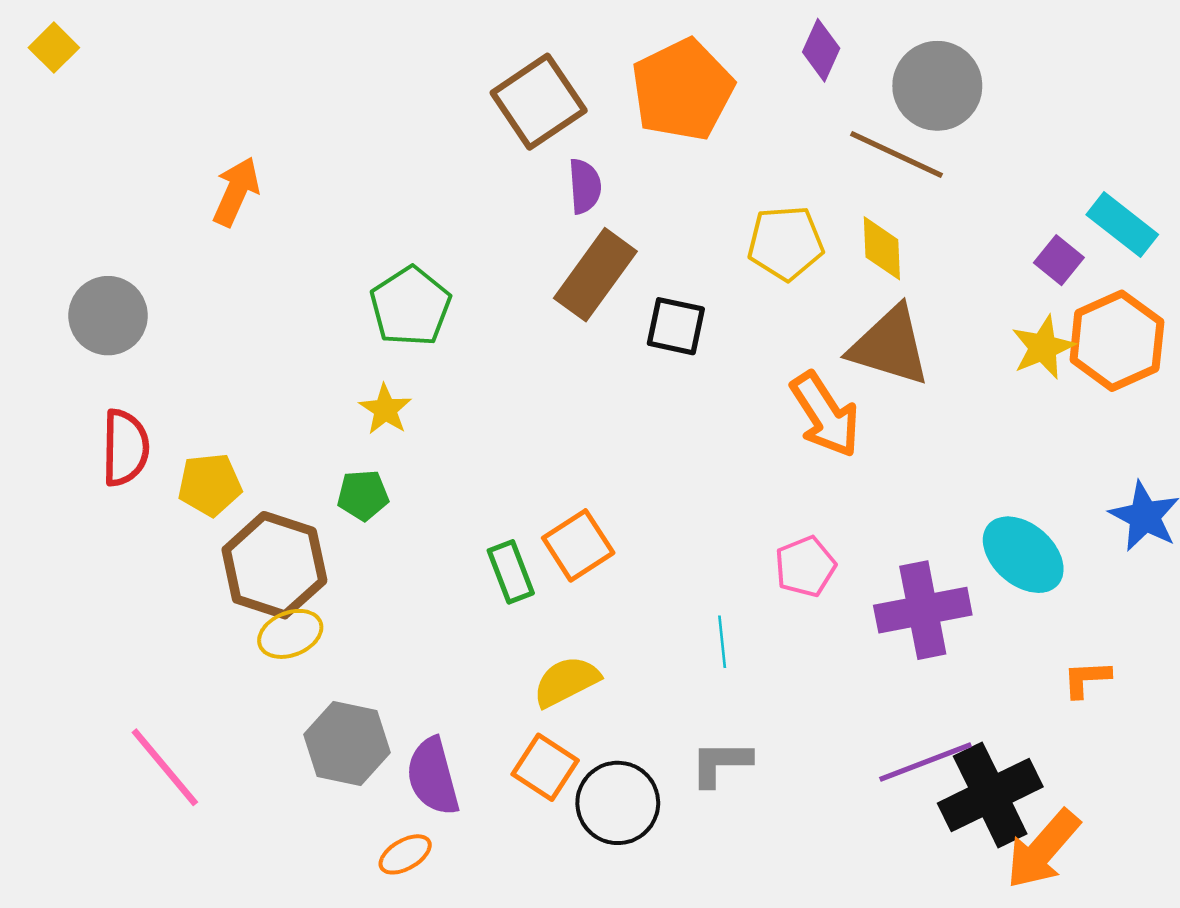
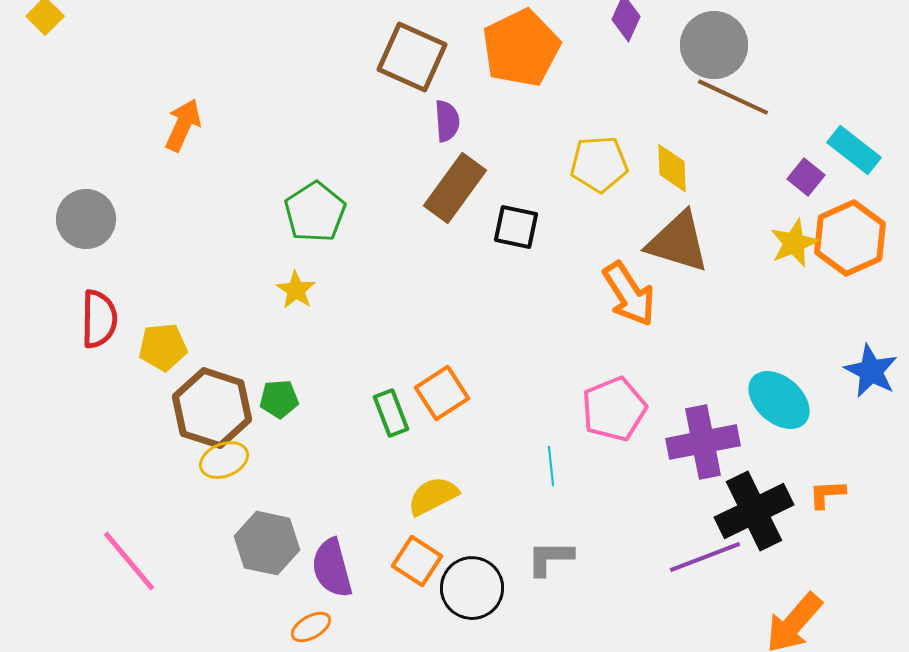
brown square: (539, 102) -> (412, 57), turned -32
brown line: (896, 155) -> (733, 97), moved
green pentagon: (363, 495) -> (279, 399), moved
pink pentagon: (805, 567) -> (614, 409), size x1.4
black cross: (990, 795) -> (754, 511), moved

